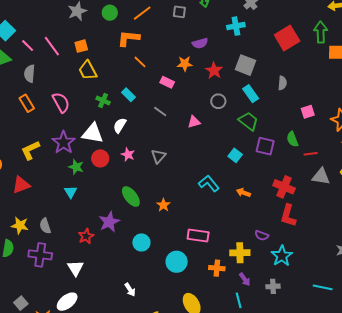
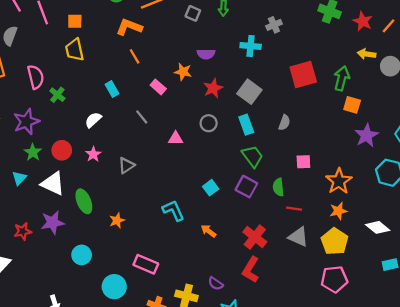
green cross: (103, 100) -> (57, 95), moved
green trapezoid: (248, 121) -> (253, 156), moved
white triangle: (93, 133) -> (53, 184), moved

